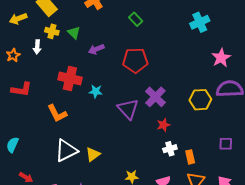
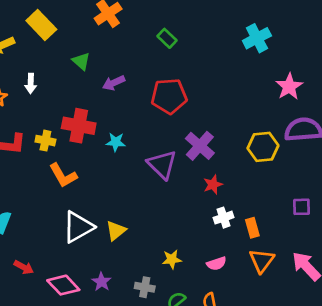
yellow cross: (52, 31) -> (45, 141), moved

